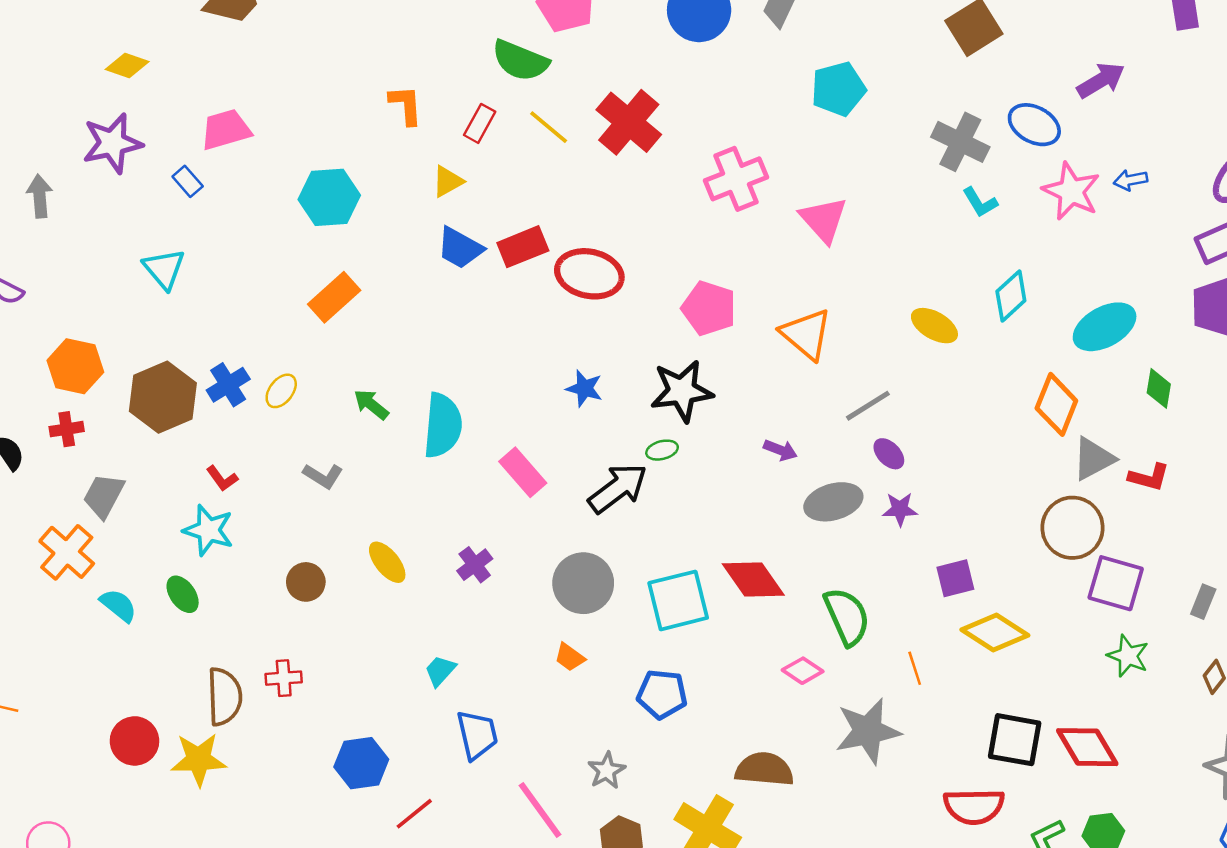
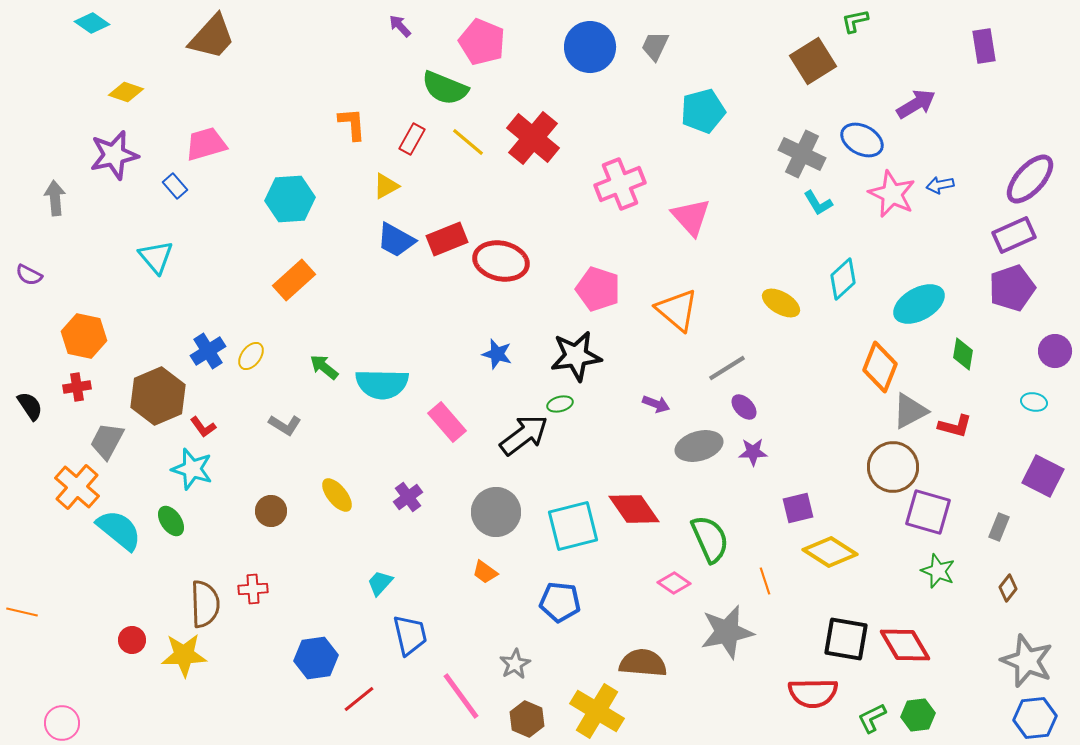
brown hexagon: (163, 397) -> (158, 396), moved
cyan semicircle: (443, 425) -> (382, 384), turned 86
cyan semicircle: (118, 605) -> (119, 530), size x1.5
red circle: (134, 741) -> (132, 640), size x0.7

